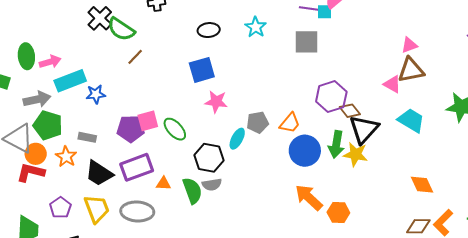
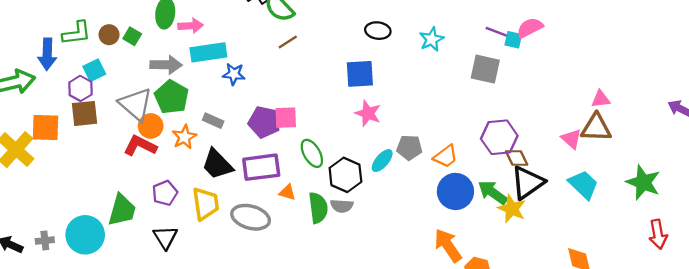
green ellipse: (175, 129) -> (312, 153), moved
green arrow: (336, 144) -> (493, 192), turned 104

